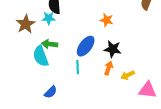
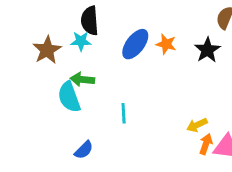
blue ellipse: (86, 46) -> (135, 44), moved
black star: (113, 49) -> (207, 50), moved, turned 30
orange arrow: (109, 68) -> (206, 144), moved

